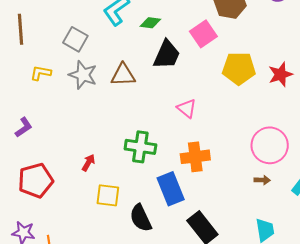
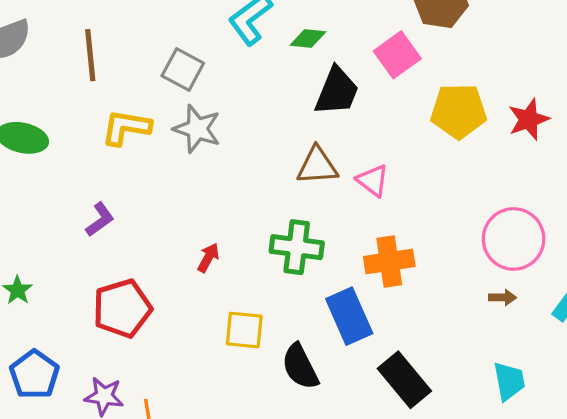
yellow L-shape: (41, 73) -> (126, 127), size x1.4
brown triangle: (123, 75) -> (317, 166), moved
red arrow: (88, 163) -> (208, 258), moved

